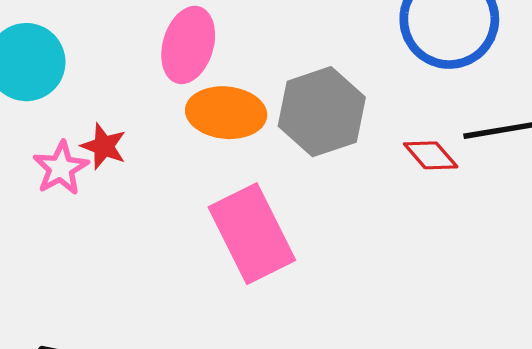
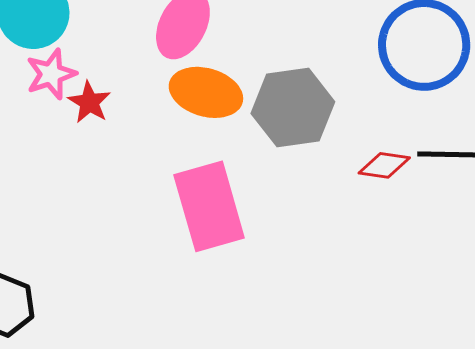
red diamond: (431, 155) -> (384, 165), turned -51
pink star: (61, 168) -> (51, 74), moved

